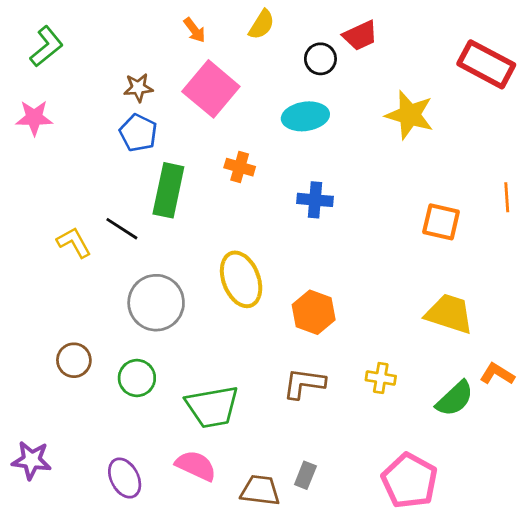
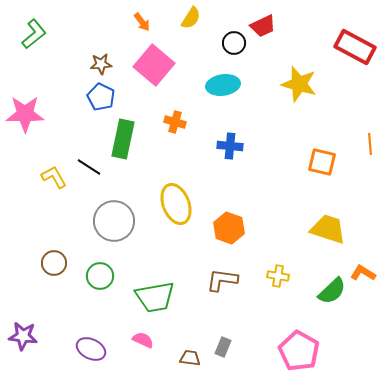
pink star: (34, 118) -> (25, 114), moved, size x1.4
pink semicircle: (196, 466) -> (143, 340), size x0.7
purple ellipse: (125, 478) -> (91, 349), turned -36
brown trapezoid: (260, 490) -> (190, 358), size x0.7

